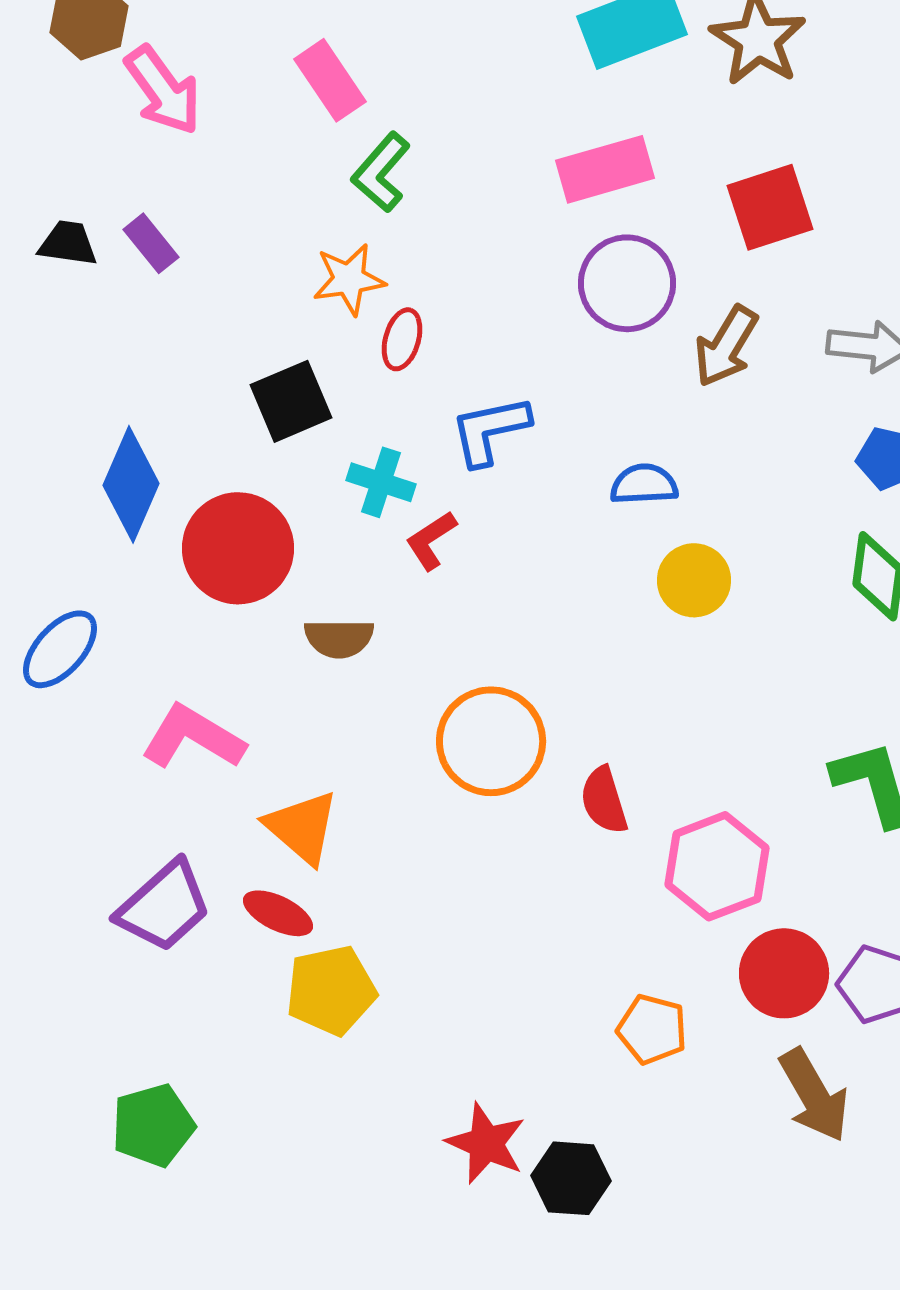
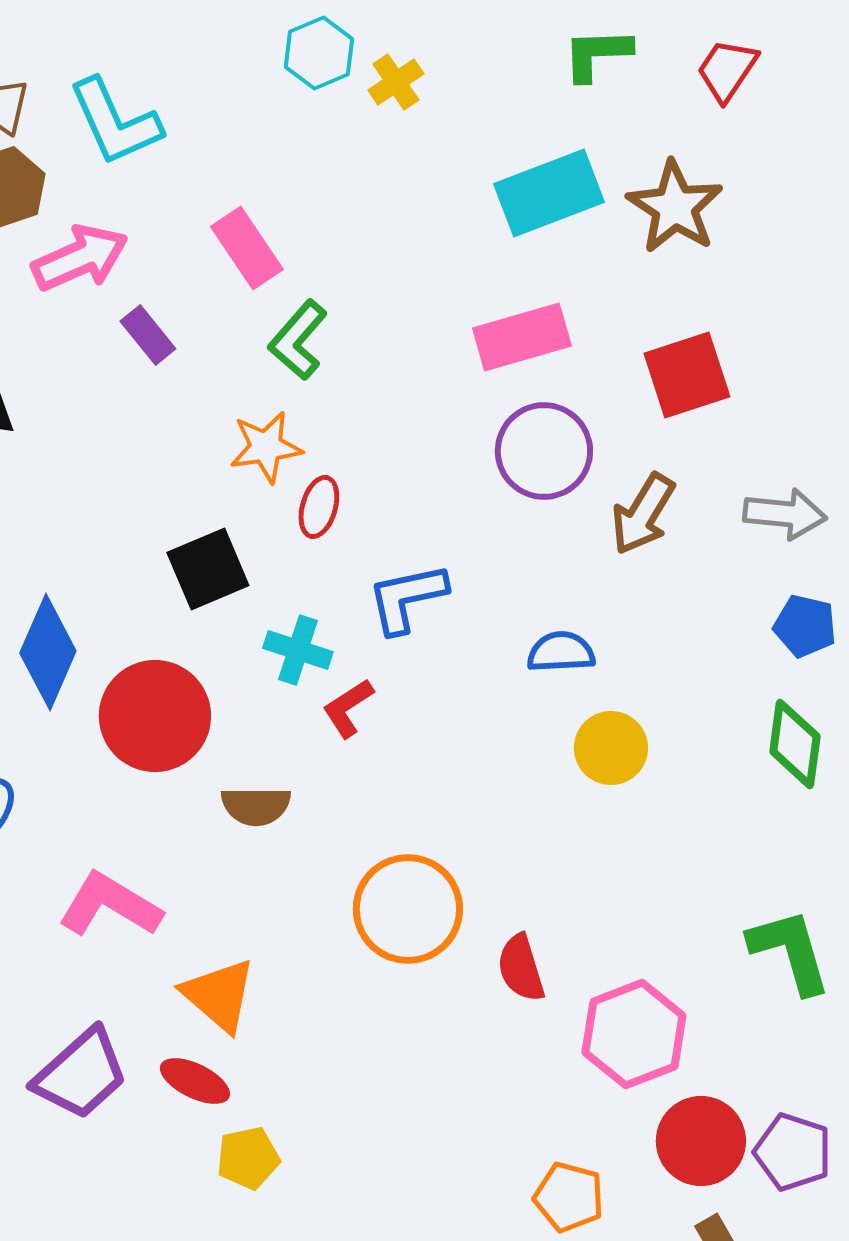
pink arrow: (163, 90) -> (80, 258), turned -78
purple rectangle: (151, 243) -> (148, 335), moved
yellow pentagon: (331, 990) -> (248, 1158), size x0.7

